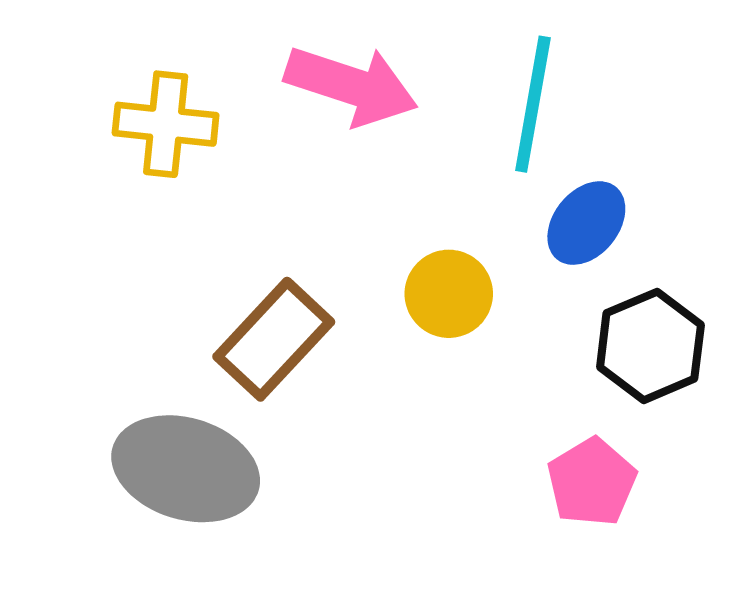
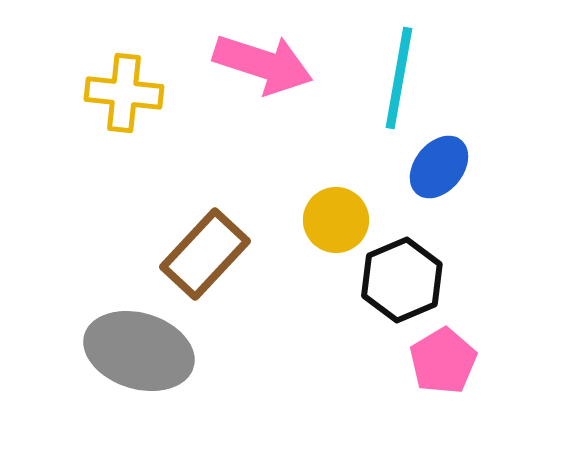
black hexagon: (650, 346) -> (402, 280), moved

